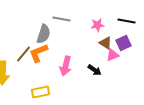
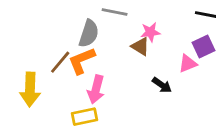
pink star: (98, 25) -> (150, 32), moved
brown triangle: (106, 43) -> (140, 46), moved
pink arrow: (66, 66) -> (96, 89), moved

